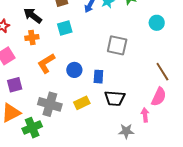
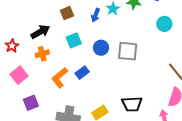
black arrow: (33, 15) -> (40, 32), turned 120
blue circle: (74, 70) -> (101, 48), moved
blue rectangle: (98, 77) -> (82, 73), moved, turned 56

